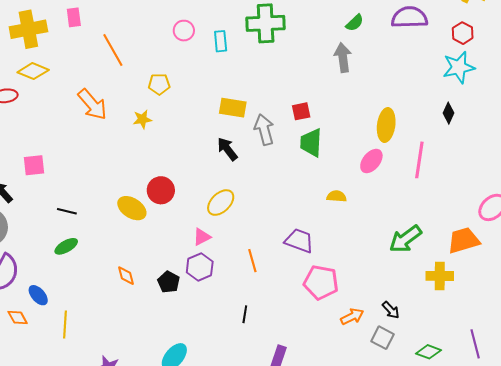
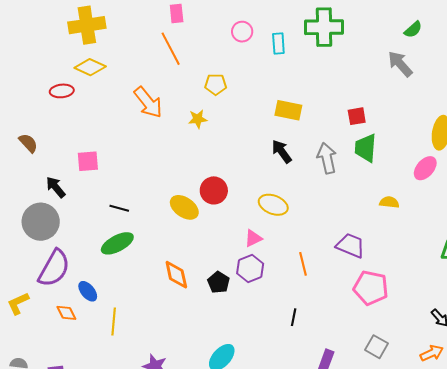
pink rectangle: (74, 17) -> (177, 14), moved
gray arrow: (343, 58) -> (400, 64), turned -36
gray arrow: (264, 130) -> (327, 158), moved
yellow ellipse: (221, 203) -> (273, 205), turned 64
green ellipse: (66, 246) -> (117, 243), size x1.4
orange diamond: (126, 276) -> (176, 275), size x1.4
orange arrow: (352, 317) -> (432, 353), moved
gray square: (383, 338) -> (377, 347), moved

